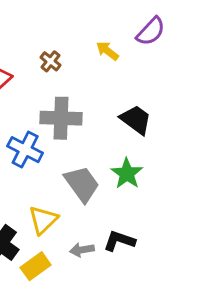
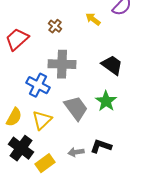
yellow triangle: (43, 220) -> (42, 120), moved

